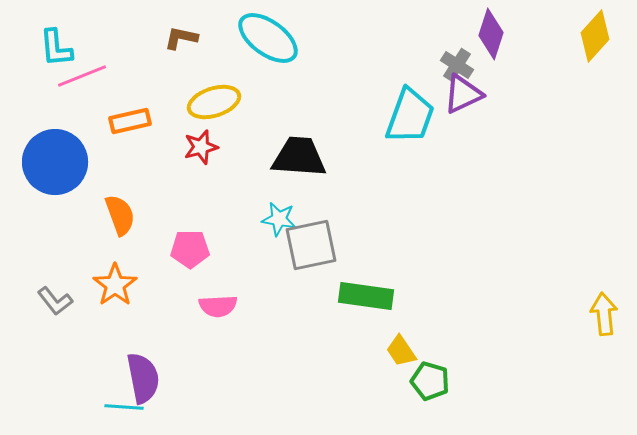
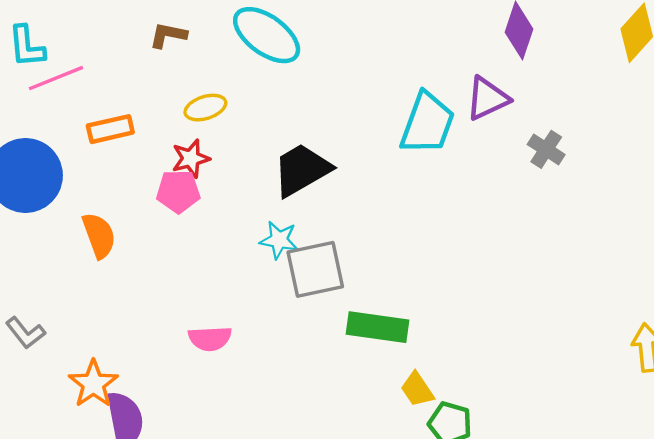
gray cross: (457, 65) -> (546, 149), moved
yellow ellipse: (214, 102) -> (205, 108), size x0.7
black trapezoid: (299, 157) -> (302, 170), turned -34
pink pentagon: (190, 249) -> (178, 191), moved
orange star: (115, 285) -> (93, 384), moved

